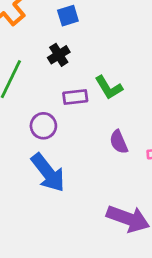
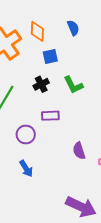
green L-shape: (109, 88) -> (73, 85), moved
blue arrow: (48, 173) -> (26, 169), size x0.6

